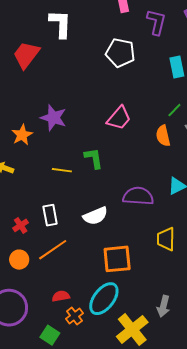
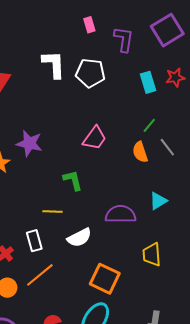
white L-shape: (60, 24) -> (54, 64), moved
yellow line: (62, 170) -> (53, 211), moved
orange square: (117, 259) -> (105, 279), turned 36

